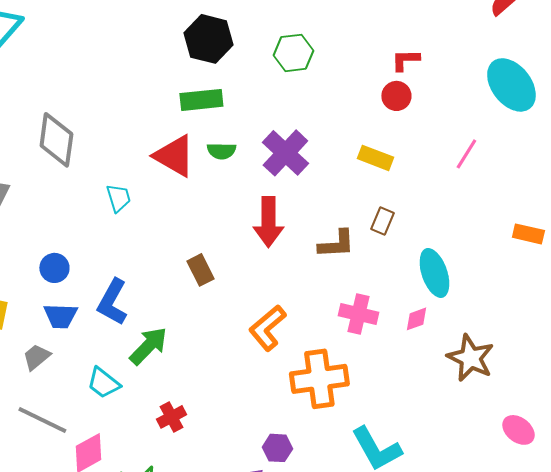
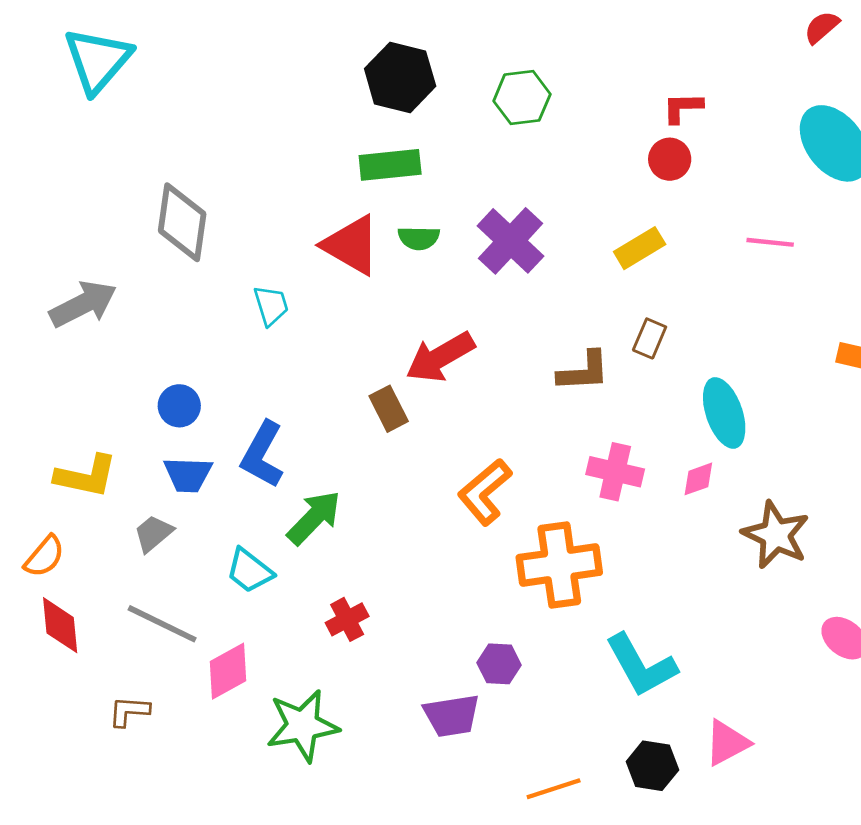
pink line: (466, 154) -> (770, 242), turned 64
yellow rectangle: (375, 158) -> (640, 248), turned -52
red arrow: (268, 222) -> (440, 357), moved, turned 60

